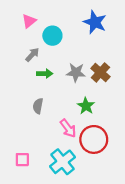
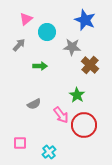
gray arrow: (32, 55) -> (19, 45), moved
gray star: (76, 72) -> (72, 47), moved
gray semicircle: (38, 106) -> (34, 104), moved, turned -128
cyan cross: (62, 162) -> (49, 152), moved, size x0.6

